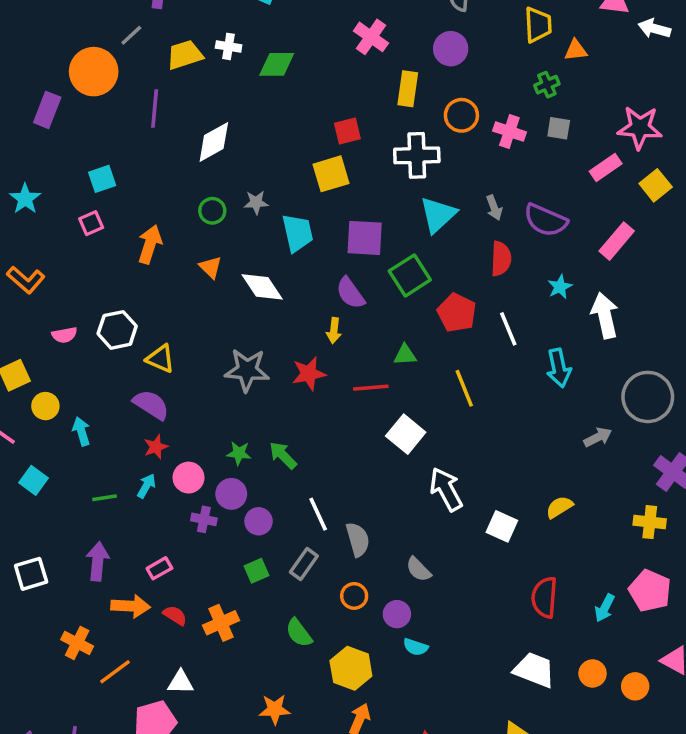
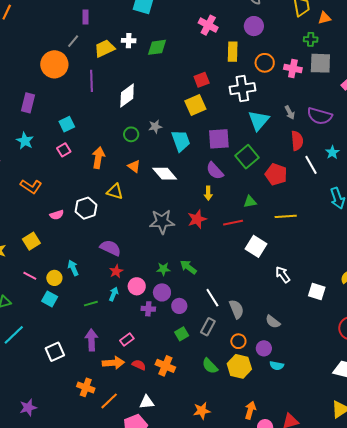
green cross: (547, 85) -> (311, 39), turned 32
purple rectangle: (47, 110) -> (28, 103), moved
gray square: (559, 128) -> (320, 63), size x1.6
white line: (508, 329) -> (311, 165), moved
yellow triangle: (160, 359) -> (115, 192), moved
yellow line: (464, 388) -> (286, 216), turned -65
yellow circle: (45, 406) -> (54, 278), moved
white arrow: (446, 489) -> (283, 275), size x0.7
orange cross: (221, 623) -> (165, 366), turned -36
yellow hexagon: (351, 668) -> (239, 366), moved

